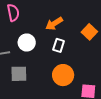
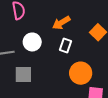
orange circle: (63, 75) -> (81, 73), moved

